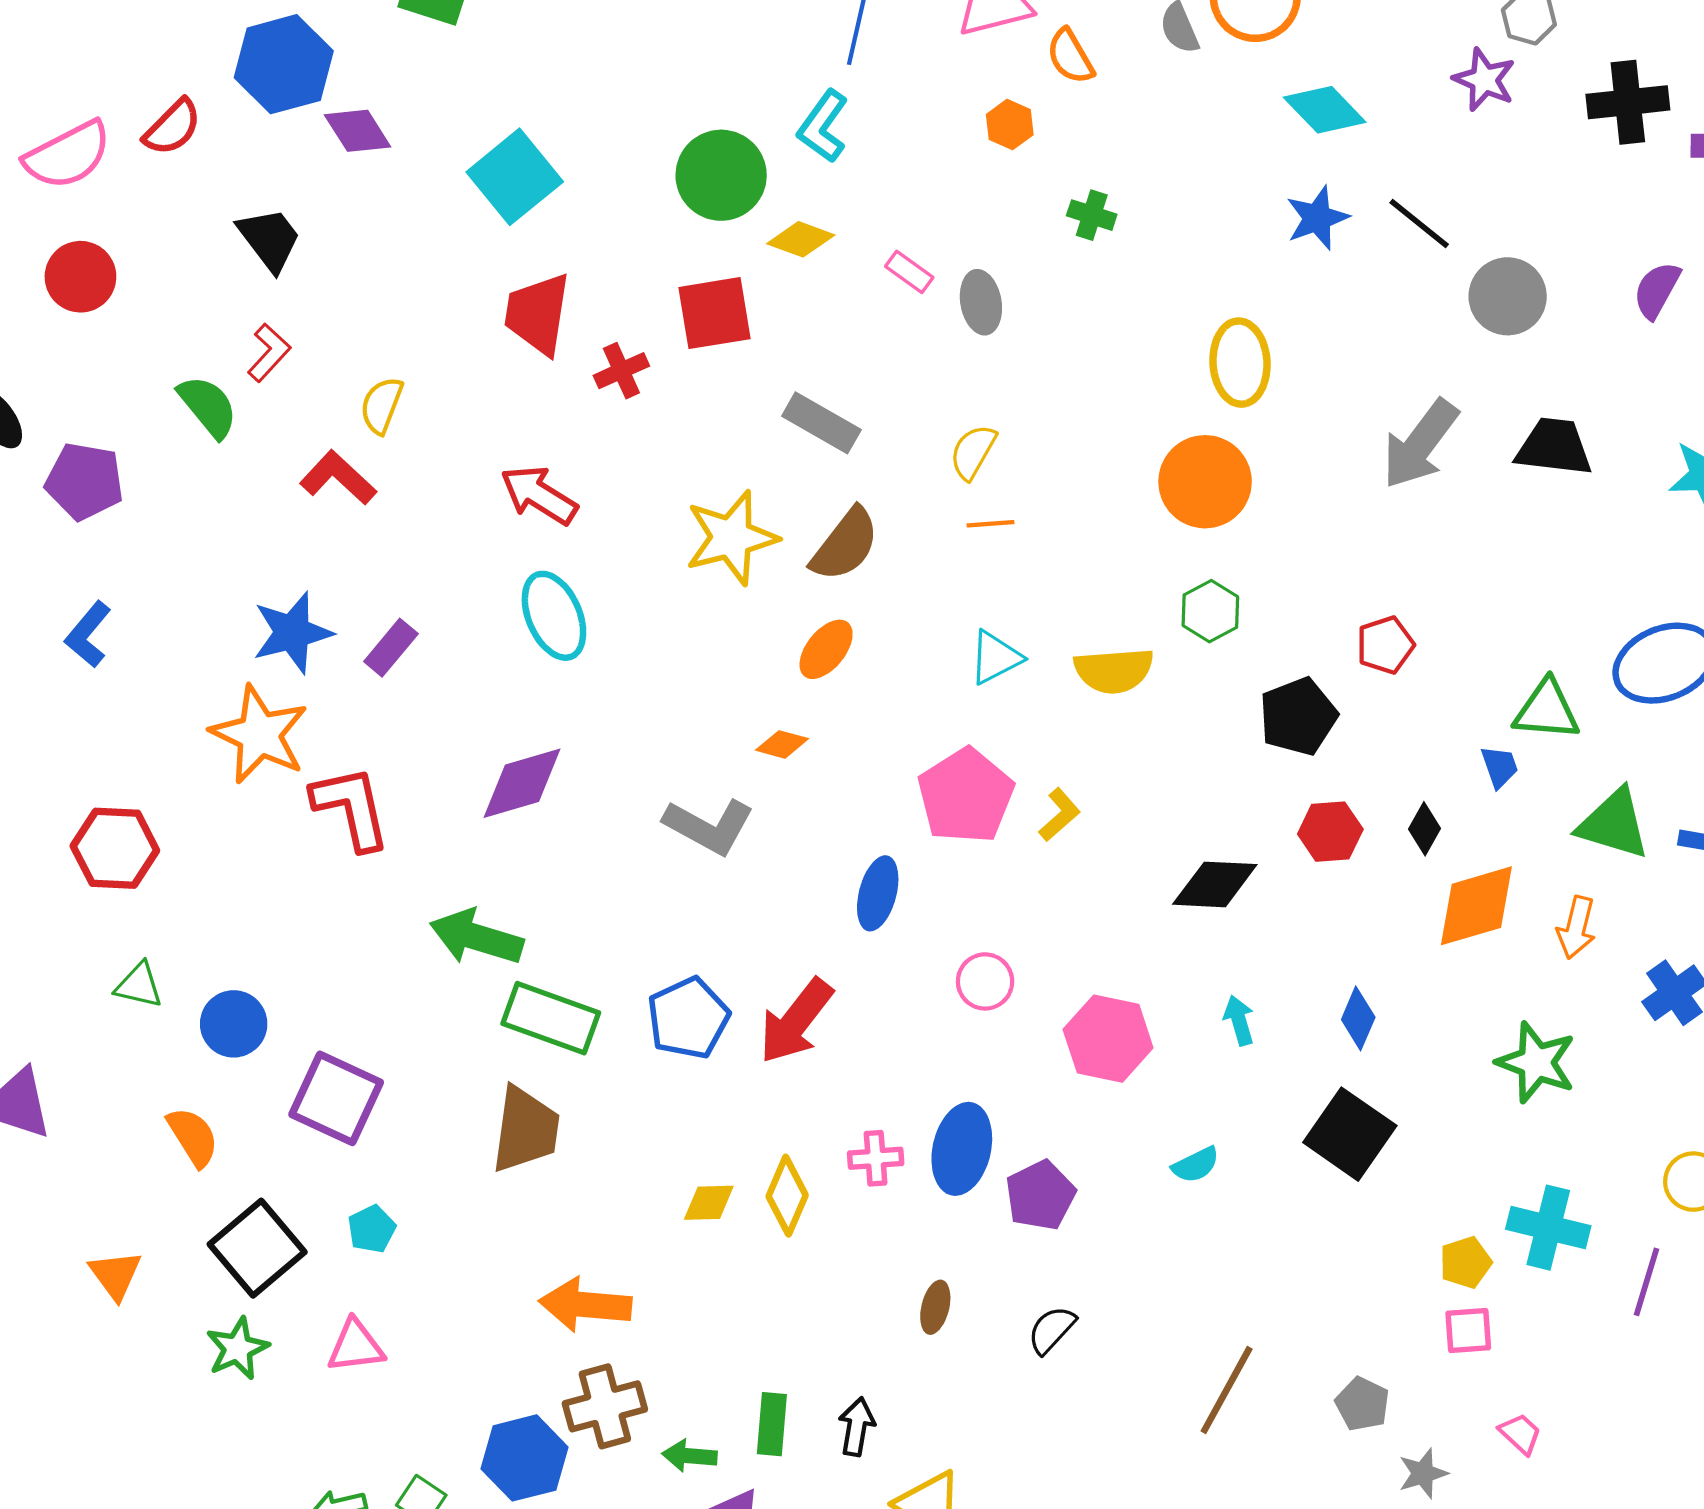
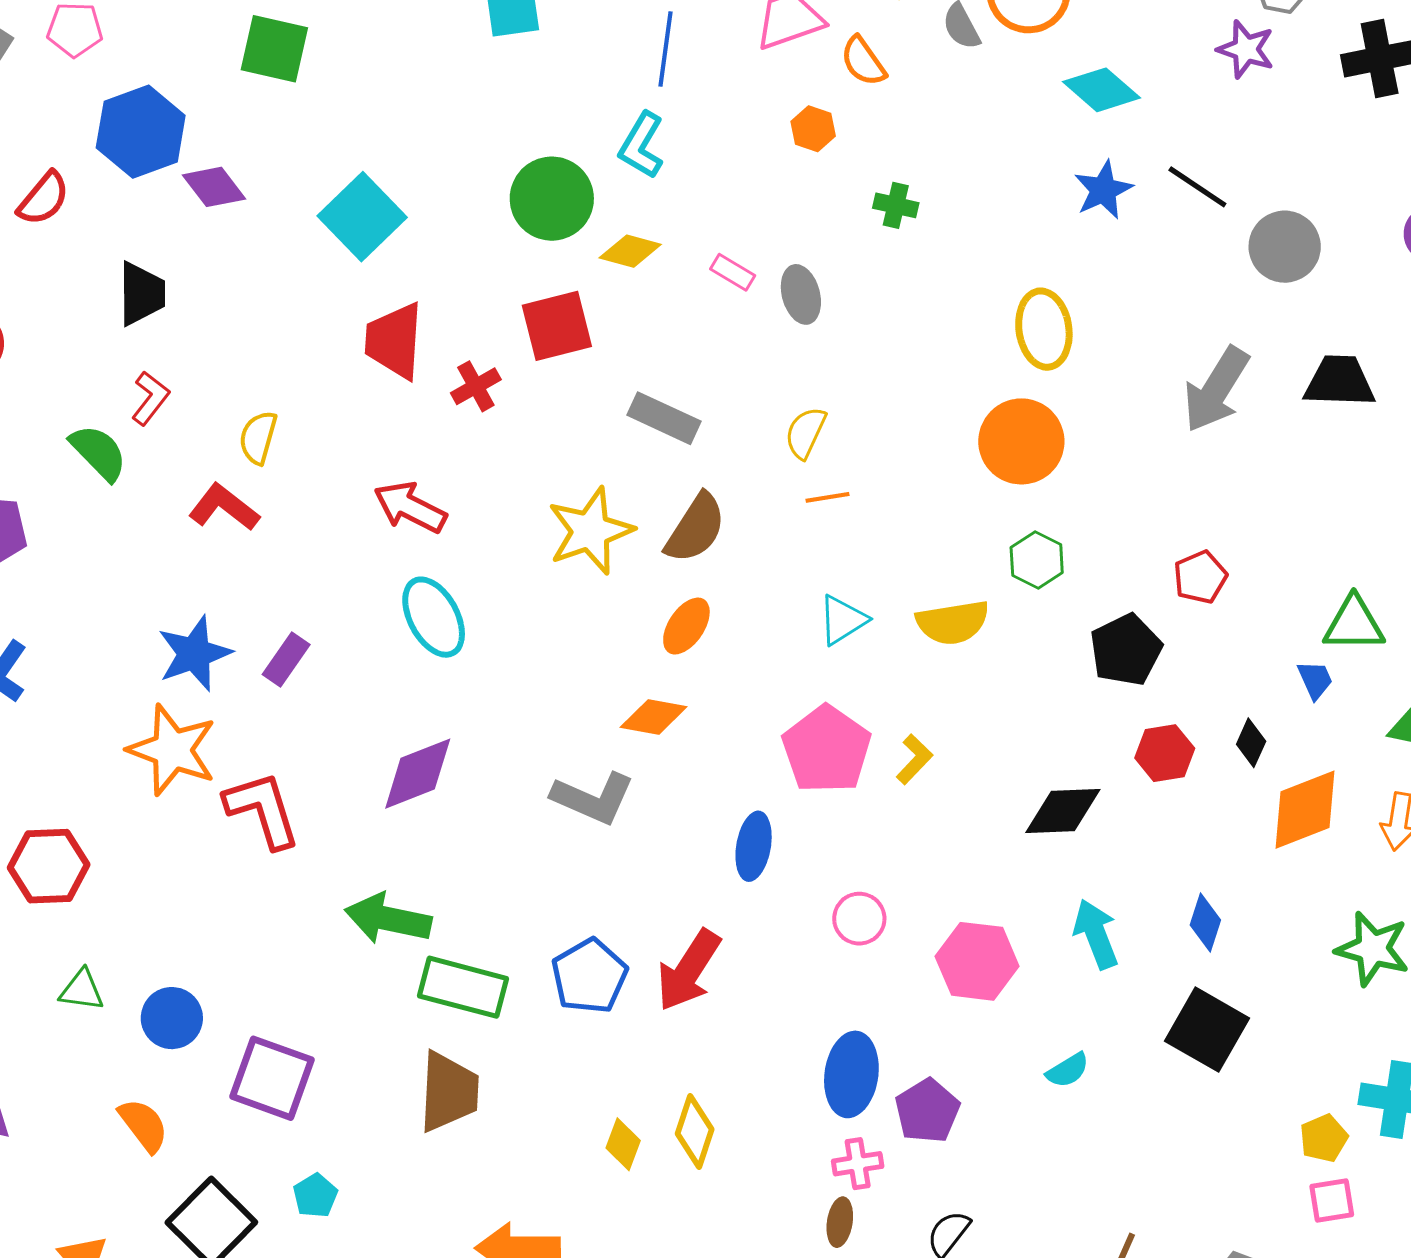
black trapezoid: (269, 239) -> (142, 294), turned 42
orange diamond: (782, 744) -> (654, 717), size x1.4
cyan arrow: (1239, 1020) -> (1096, 934), size x1.5
pink cross: (876, 1158) -> (858, 1164), moved
yellow diamond: (709, 1203) -> (623, 1144), turned -63

